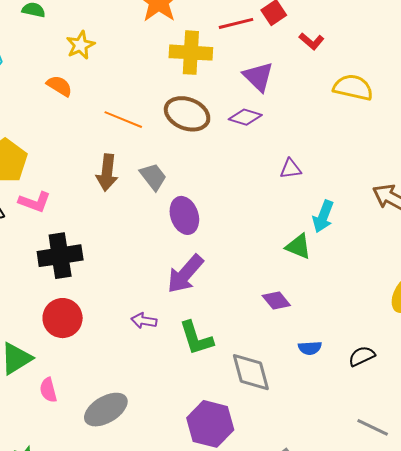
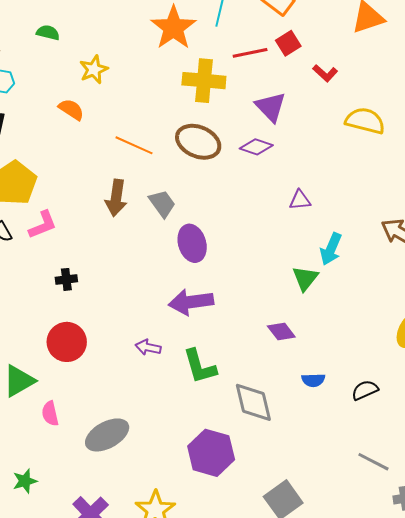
pink L-shape: (35, 202) -> (43, 225), turned -44
green triangle: (298, 247) -> (305, 278), turned 44
black cross: (60, 256) -> (66, 279), size x0.5
purple arrow: (185, 274) -> (191, 302), turned 39

